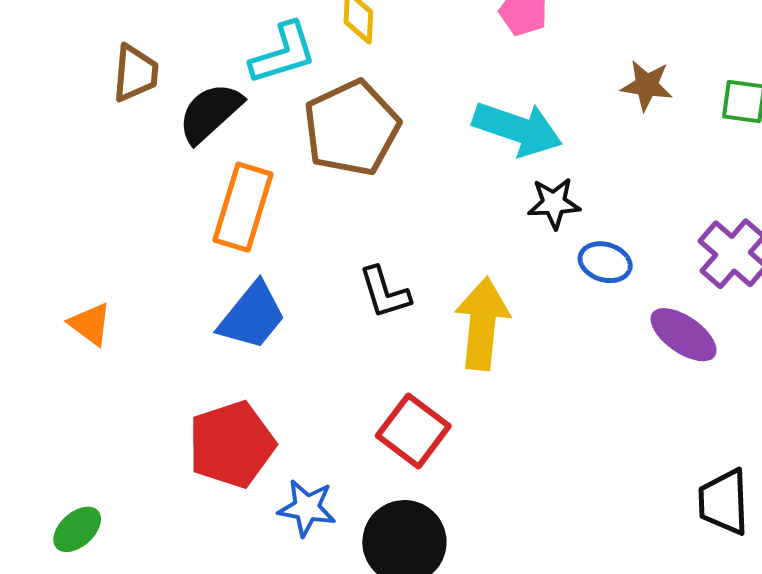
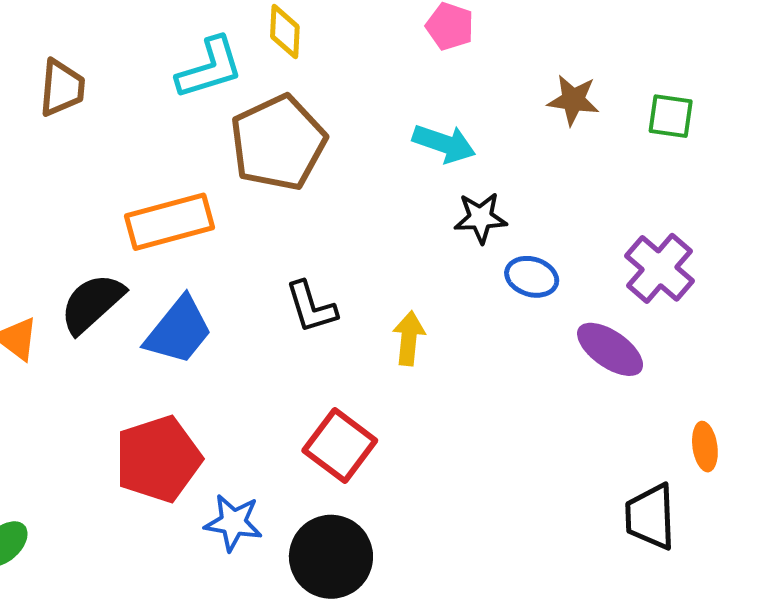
black semicircle: (210, 113) -> (92, 303), moved
cyan arrow: (518, 129) -> (444, 143), size x0.7
orange rectangle: (243, 207) -> (170, 222), turned 58
yellow arrow: (482, 324) -> (409, 338), size x0.6

